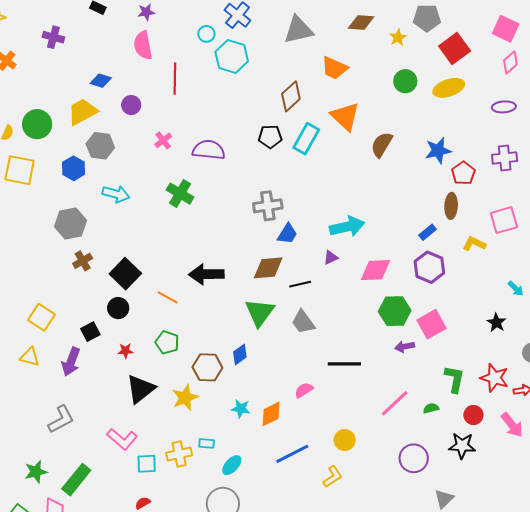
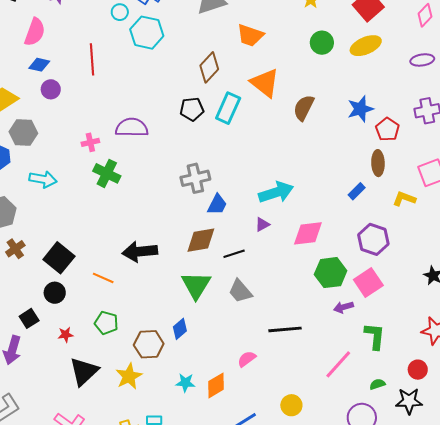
pink semicircle: (143, 45) -> (35, 32), moved, turned -144
blue diamond: (101, 81) -> (39, 65), moved
pink cross: (163, 140) -> (90, 142), moved, turned 30
purple hexagon: (429, 267) -> (373, 239), moved
green L-shape: (454, 379) -> (375, 336), moved
green semicircle: (431, 408) -> (377, 384), moved

